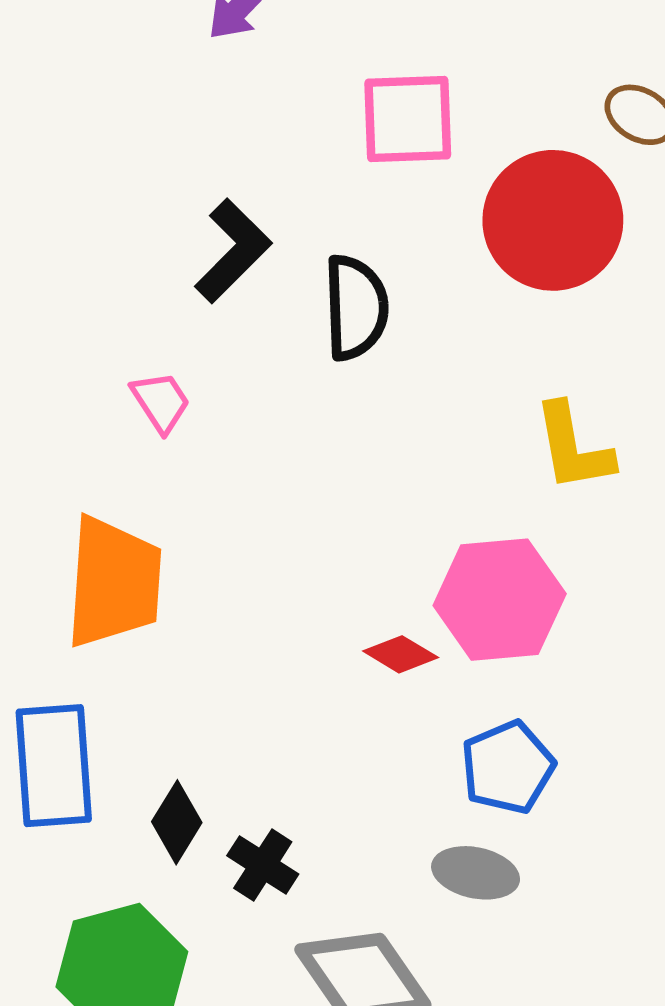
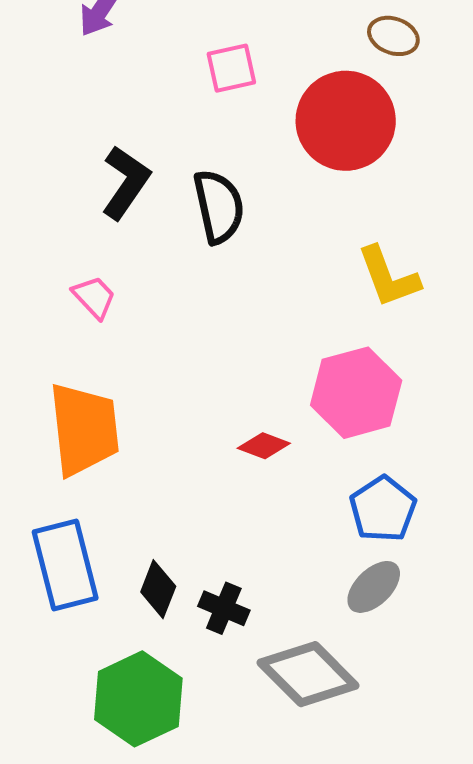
pink square: (408, 119) -> (231, 68), size x0.7
red diamond: (401, 654) -> (264, 446), moved
gray ellipse: (476, 873) -> (374, 587), turned -46

